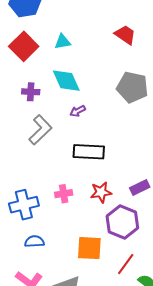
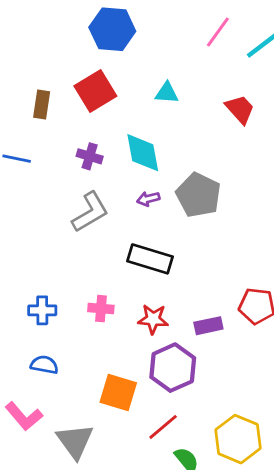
cyan triangle: (62, 42) -> (167, 93), moved
gray pentagon: (132, 87) -> (198, 195), moved
blue cross: (24, 205) -> (42, 310), size x0.7

